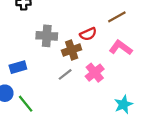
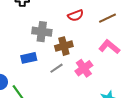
red semicircle: (88, 34) -> (76, 15), moved
blue rectangle: (18, 67) -> (29, 58), moved

